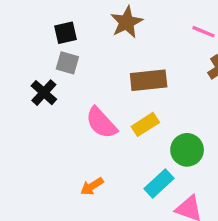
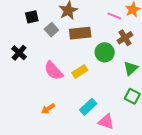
gray square: (67, 63) -> (51, 30), moved, turned 32
brown rectangle: (149, 80) -> (80, 33), moved
green circle: (187, 150) -> (105, 52), moved

